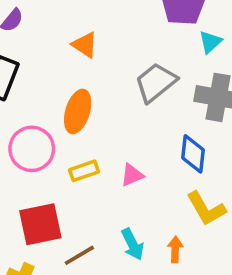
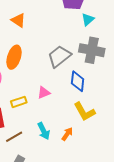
gray trapezoid: (156, 82) -> (59, 56), moved
yellow rectangle: (84, 171) -> (19, 102), moved
orange arrow: (175, 249) -> (67, 134), turned 32

